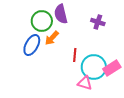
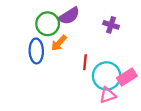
purple semicircle: (61, 14) -> (69, 16), turned -108
blue ellipse: (32, 45) -> (36, 51), turned -30
pink triangle: (85, 83) -> (108, 95), moved, turned -35

